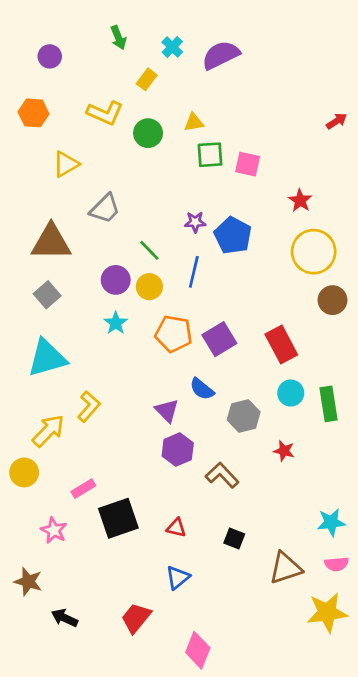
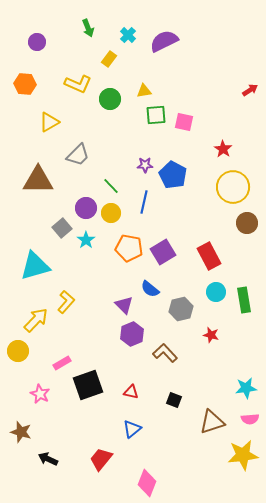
gray square: (47, 295) -> (62, 228), moved

